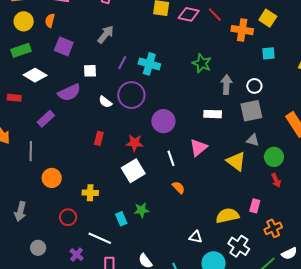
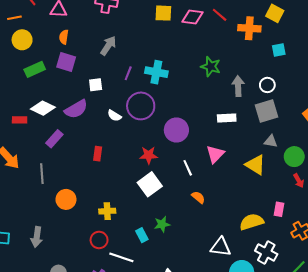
orange semicircle: (50, 21) -> (64, 37), moved
green rectangle: (21, 50) -> (35, 69), moved
white diamond: (35, 75) -> (43, 108), moved
red rectangle: (99, 138) -> (98, 154), moved
red circle: (68, 217) -> (99, 240), moved
white triangle: (196, 237) -> (221, 247), size x1.5

